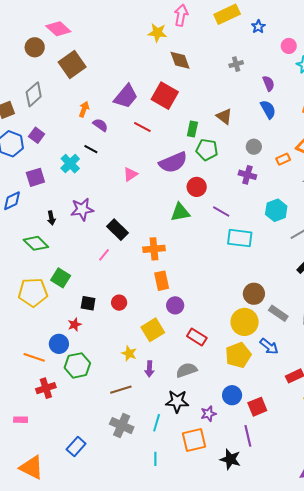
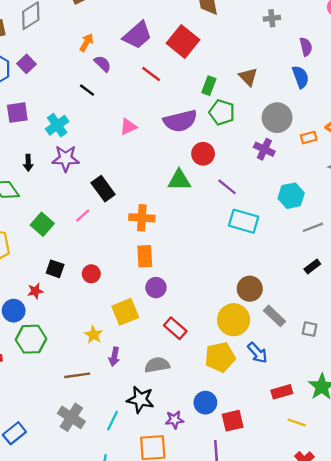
gray circle: (254, 147) -> (277, 118), size x1.6
cyan cross: (70, 164) -> (57, 125), moved
green square: (61, 278) -> (42, 224), moved

